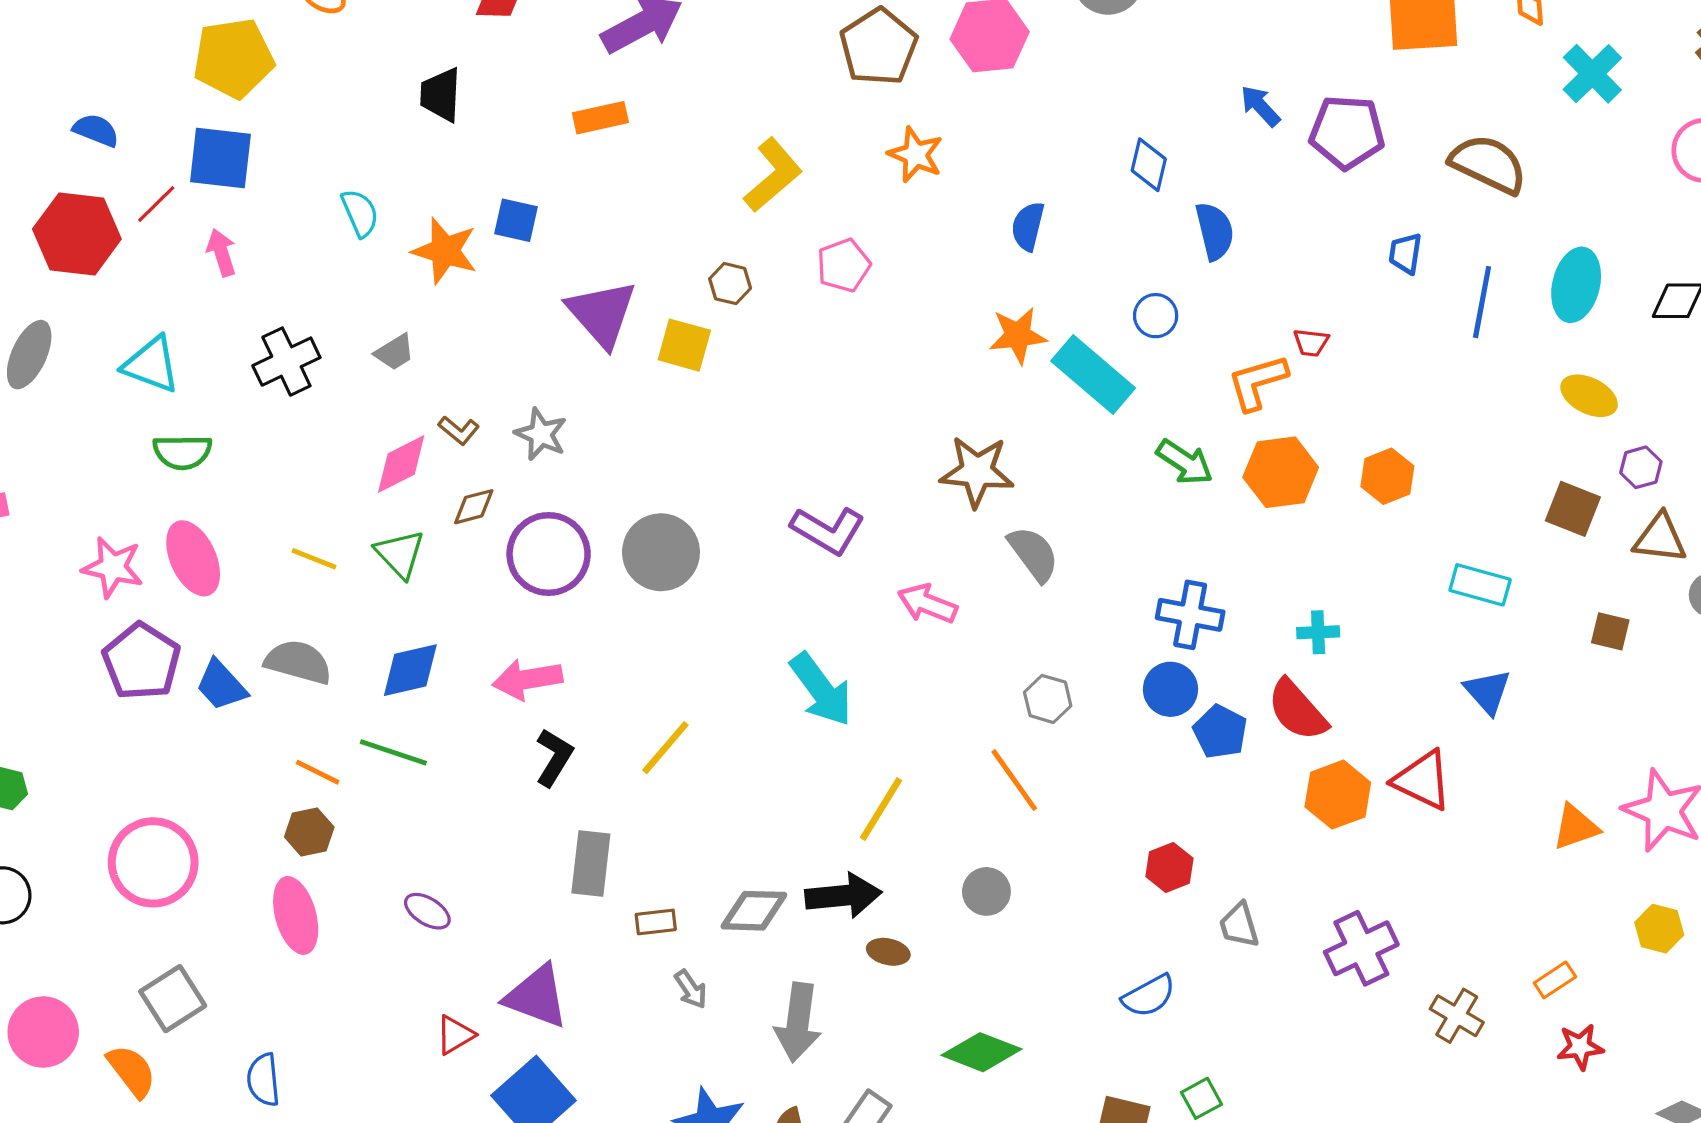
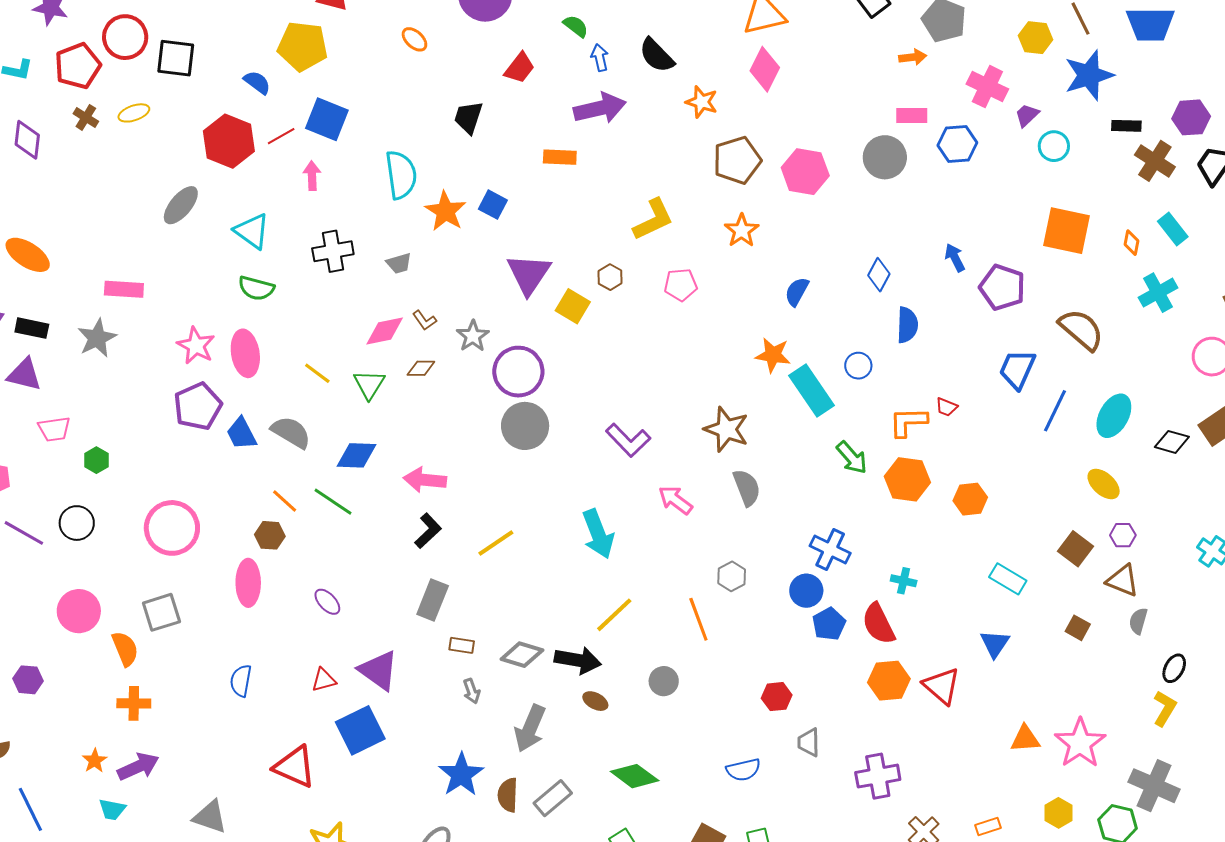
yellow pentagon: (233, 58) -> (303, 46), moved
cyan semicircle: (360, 213) -> (401, 175), size x1.6
blue trapezoid: (1405, 253) -> (1017, 369), size x1.6
purple circle: (549, 554) -> (518, 372), moved
blue semicircle: (263, 1080) -> (241, 681), moved

